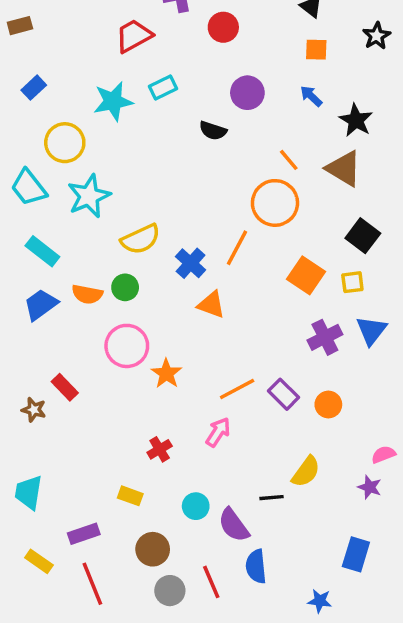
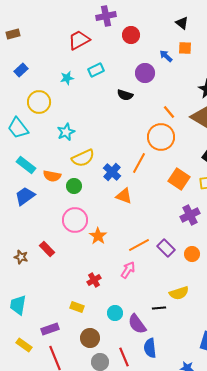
blue arrow: (311, 96) -> (166, 56), moved
cyan star: (113, 101) -> (67, 78), size x0.6
cyan star: (89, 196) -> (66, 132), moved, size x0.7
orange semicircle: (87, 294) -> (52, 176), moved
red rectangle: (65, 387) -> (47, 249), moved
yellow semicircle: (306, 472) -> (179, 293), turned 36

